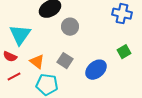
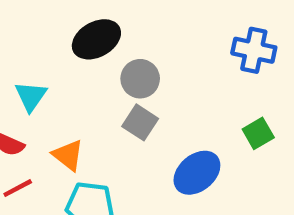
cyan triangle: (20, 35) -> (31, 96), size x0.7
gray square: (65, 61) -> (140, 122), moved

